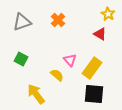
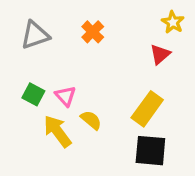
red triangle: (100, 34) -> (160, 54), turned 48
pink triangle: (70, 60) -> (65, 96), moved
yellow arrow: (36, 94) -> (57, 131), moved

